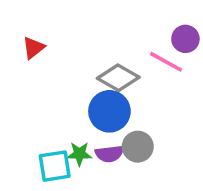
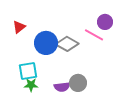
blue circle: (109, 111) -> (46, 43), moved
green star: (79, 154) -> (31, 85), moved
cyan square: (55, 166) -> (28, 71), moved

